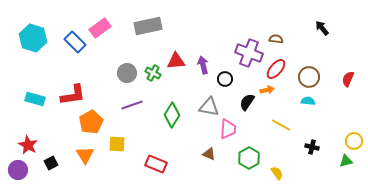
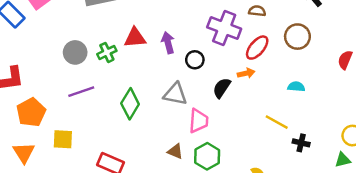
green cross: (153, 73) -> (107, 52), turned 35
brown circle: (309, 77) -> (297, 37), moved
yellow line: (281, 125) -> (277, 122), moved
green hexagon: (249, 158) -> (207, 156), moved

